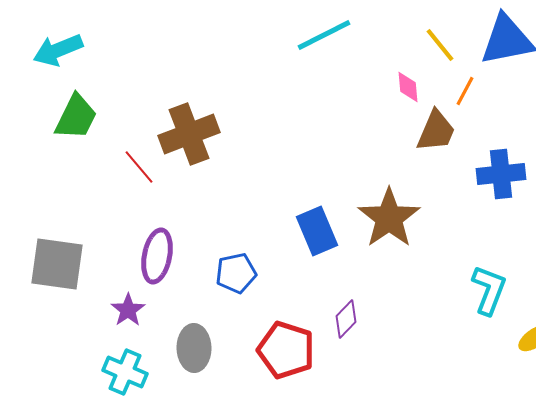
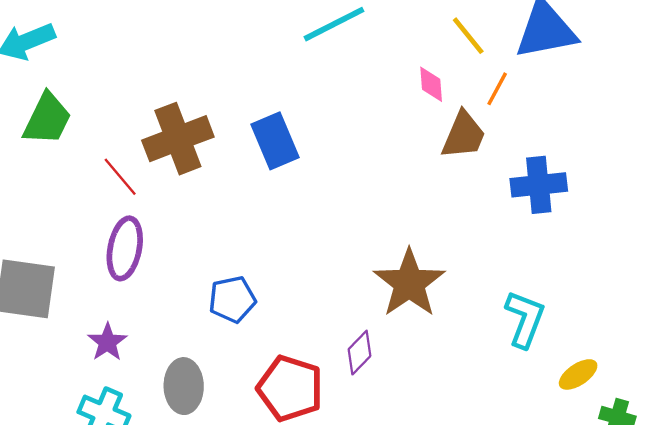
brown star: (389, 218) -> (409, 283), moved
blue rectangle: (317, 231) -> (275, 141), moved
purple ellipse: (157, 256) -> (125, 248), moved

